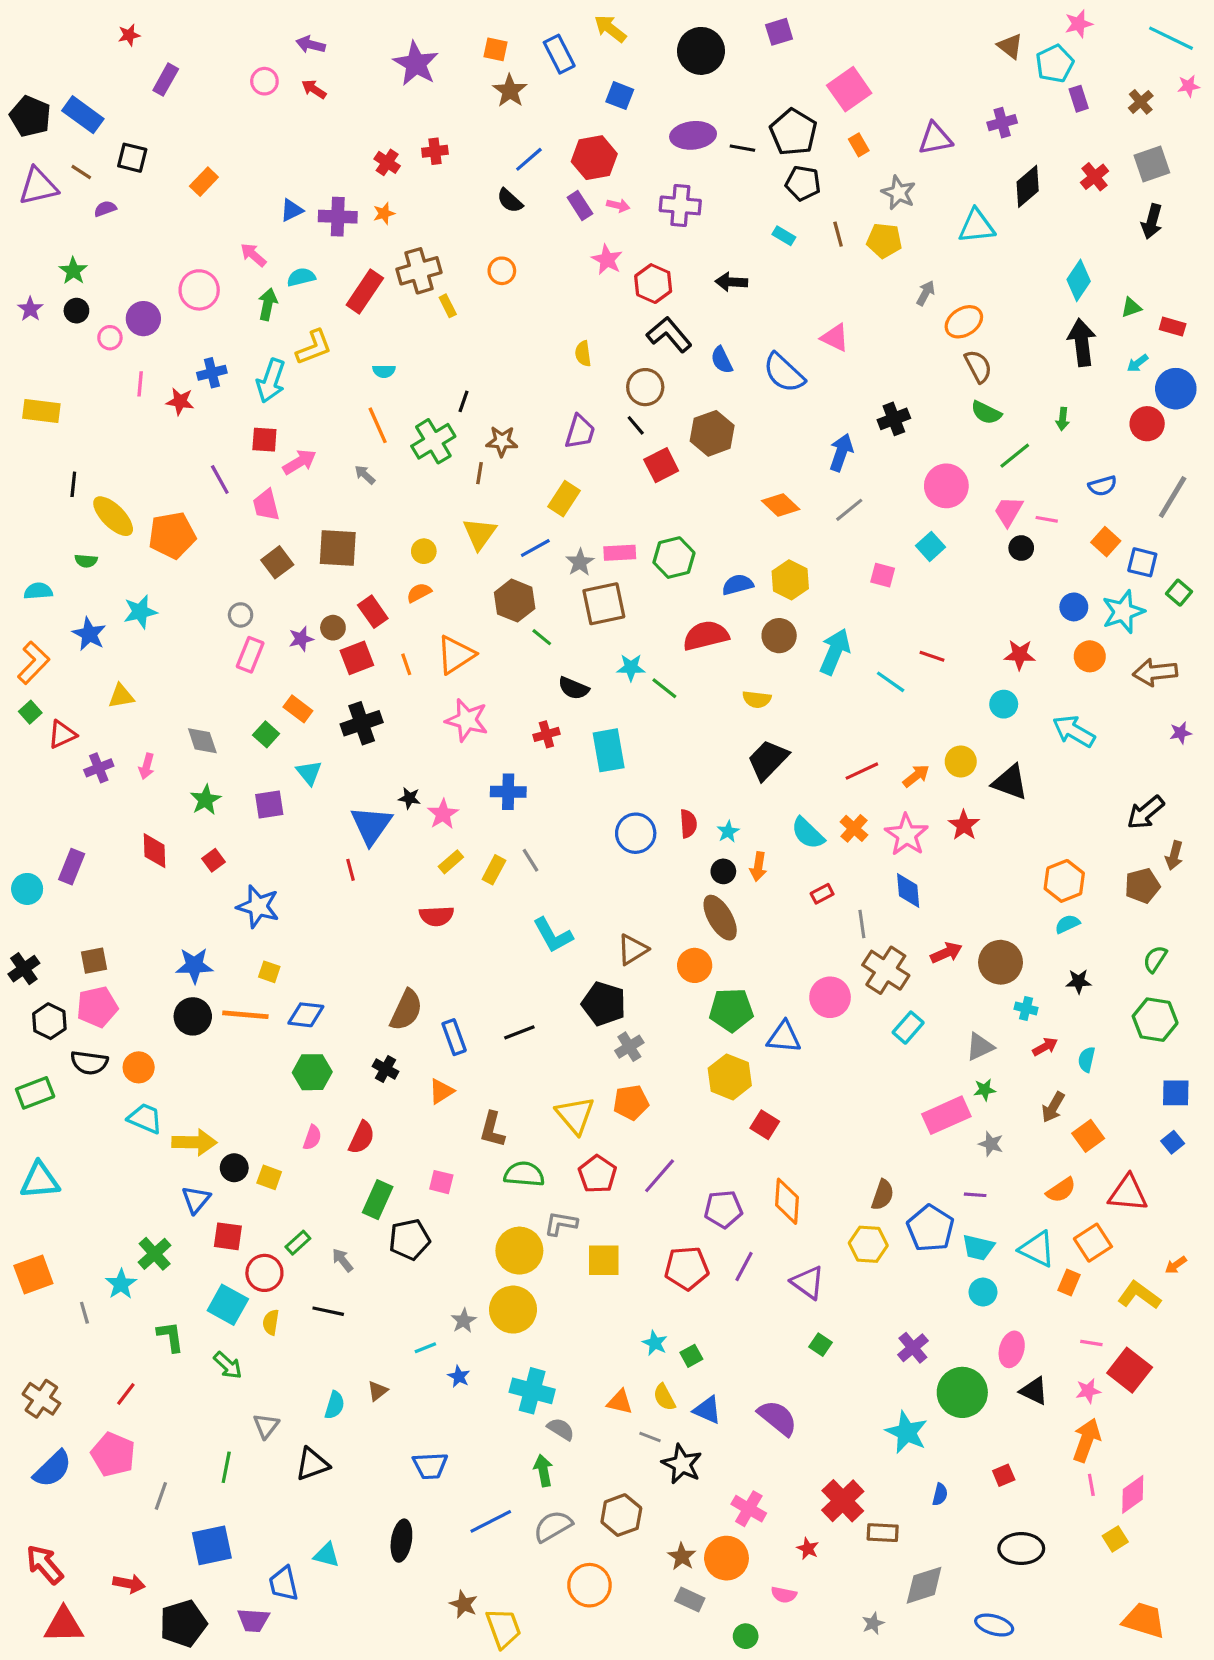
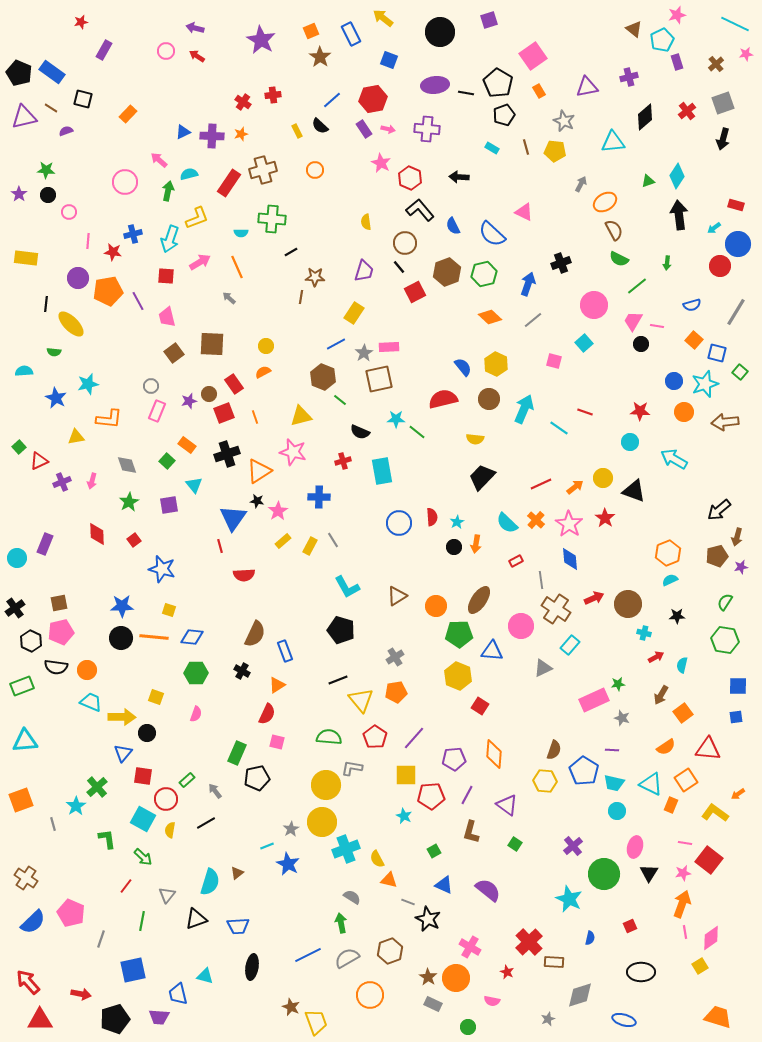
orange square: (495, 49) -> (311, 31), turned -35
black pentagon: (803, 183) -> (504, 115), turned -30
green star: (73, 271) -> (46, 170), turned -30
yellow rectangle: (448, 306) -> (297, 131), moved
green triangle: (1131, 307) -> (648, 181), moved
purple circle: (143, 319) -> (78, 278), moved
black line: (464, 401) -> (291, 252), turned 40
green cross: (433, 441) -> (272, 219), moved, turned 36
pink arrow: (300, 462) -> (200, 262), moved
yellow triangle: (480, 534) -> (301, 416), moved, turned 40
orange pentagon: (172, 535) -> (108, 291), moved
green hexagon: (674, 558) -> (484, 274), moved
blue semicircle: (738, 585) -> (463, 367), turned 66
orange triangle: (456, 655) -> (259, 471), moved
orange L-shape: (33, 663) -> (109, 419), moved, turned 52
purple star: (1181, 733) -> (741, 567), moved
red semicircle: (437, 916) -> (244, 575), moved
brown ellipse: (720, 918) -> (479, 600), moved, turned 64
black pentagon: (604, 1004) -> (341, 630), moved
black line: (519, 1032) -> (338, 680), moved
gray triangle: (980, 1047) -> (543, 668), moved
brown L-shape: (492, 1130) -> (471, 832), moved
red semicircle: (362, 1137) -> (267, 714), moved
blue square: (1173, 1142) -> (736, 717), turned 32
yellow square: (269, 1177) -> (156, 697), moved
yellow square: (604, 1260) -> (406, 775), moved
black line: (328, 1311) -> (206, 823), turned -42
cyan star: (655, 1343) -> (404, 816), moved
blue star: (459, 1376) -> (288, 864), size x1.6
cyan cross: (532, 1391) -> (346, 849), moved, turned -36
black triangle: (1034, 1391) -> (649, 873), turned 36
red line: (126, 1394) -> (126, 886), moved
yellow semicircle: (664, 1397) -> (377, 859), moved
cyan semicircle: (335, 1405) -> (210, 882), size x1.5
blue trapezoid: (430, 1466) -> (238, 926), moved

